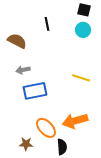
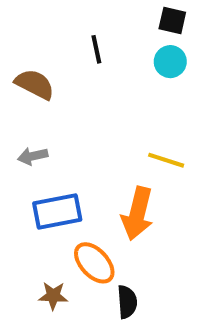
gray arrow: (23, 70) -> (33, 156), moved
blue rectangle: (35, 91) -> (57, 212), moved
orange arrow: (75, 121) -> (137, 214), moved, turned -60

